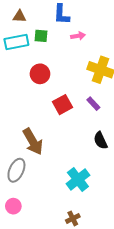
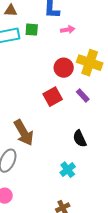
red circle: (40, 74) -> (64, 68), moved
black semicircle: (101, 140) -> (80, 139), moved
cyan cross: (78, 179) -> (68, 170), size x0.7

